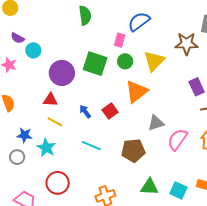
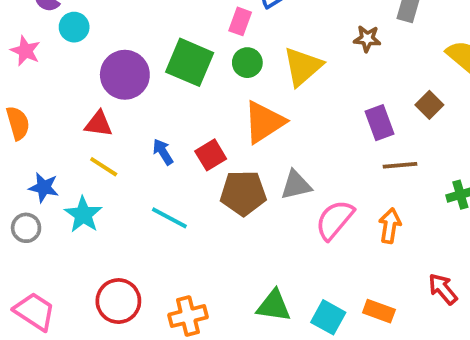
brown star: (187, 44) -> (367, 39), size x0.6
brown pentagon: (133, 150) -> (243, 193), moved
red circle: (58, 183) -> (118, 301), moved

